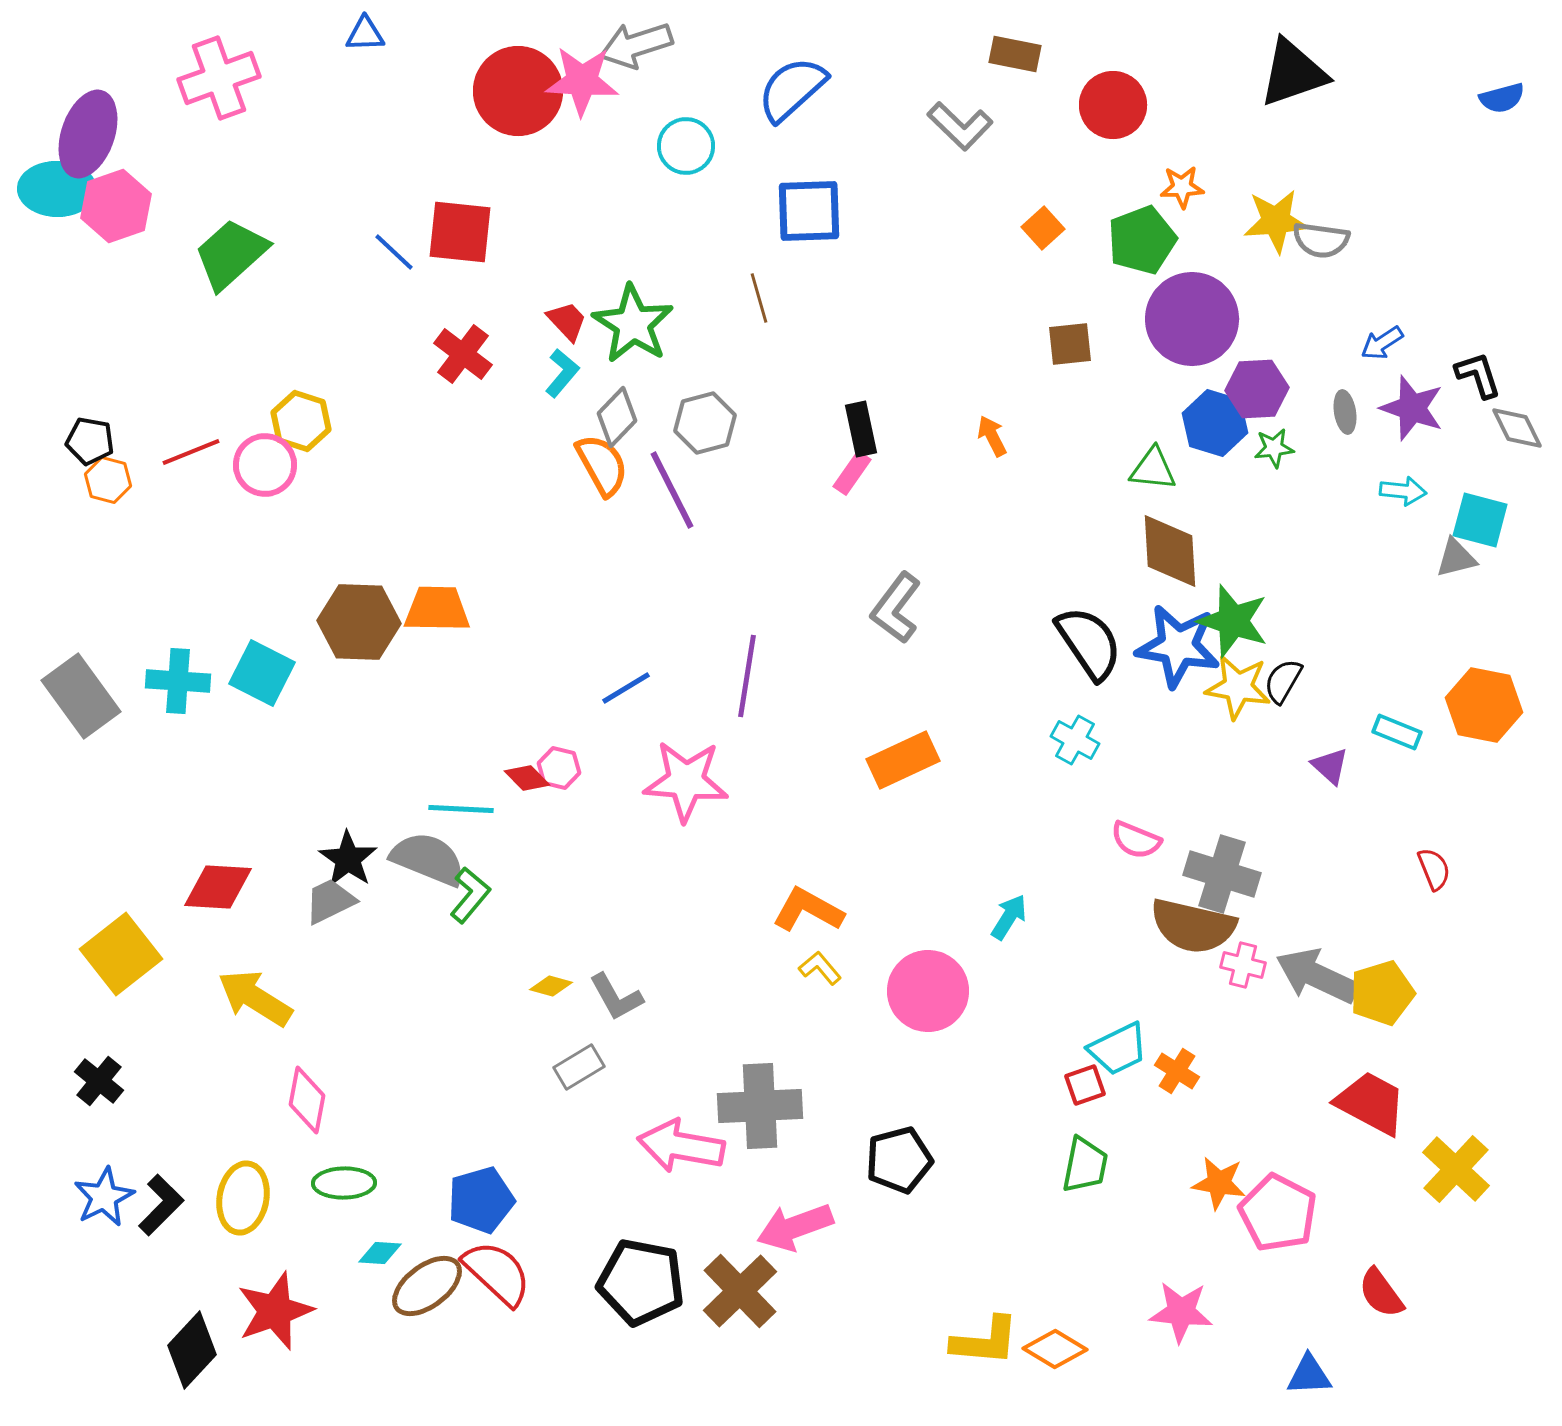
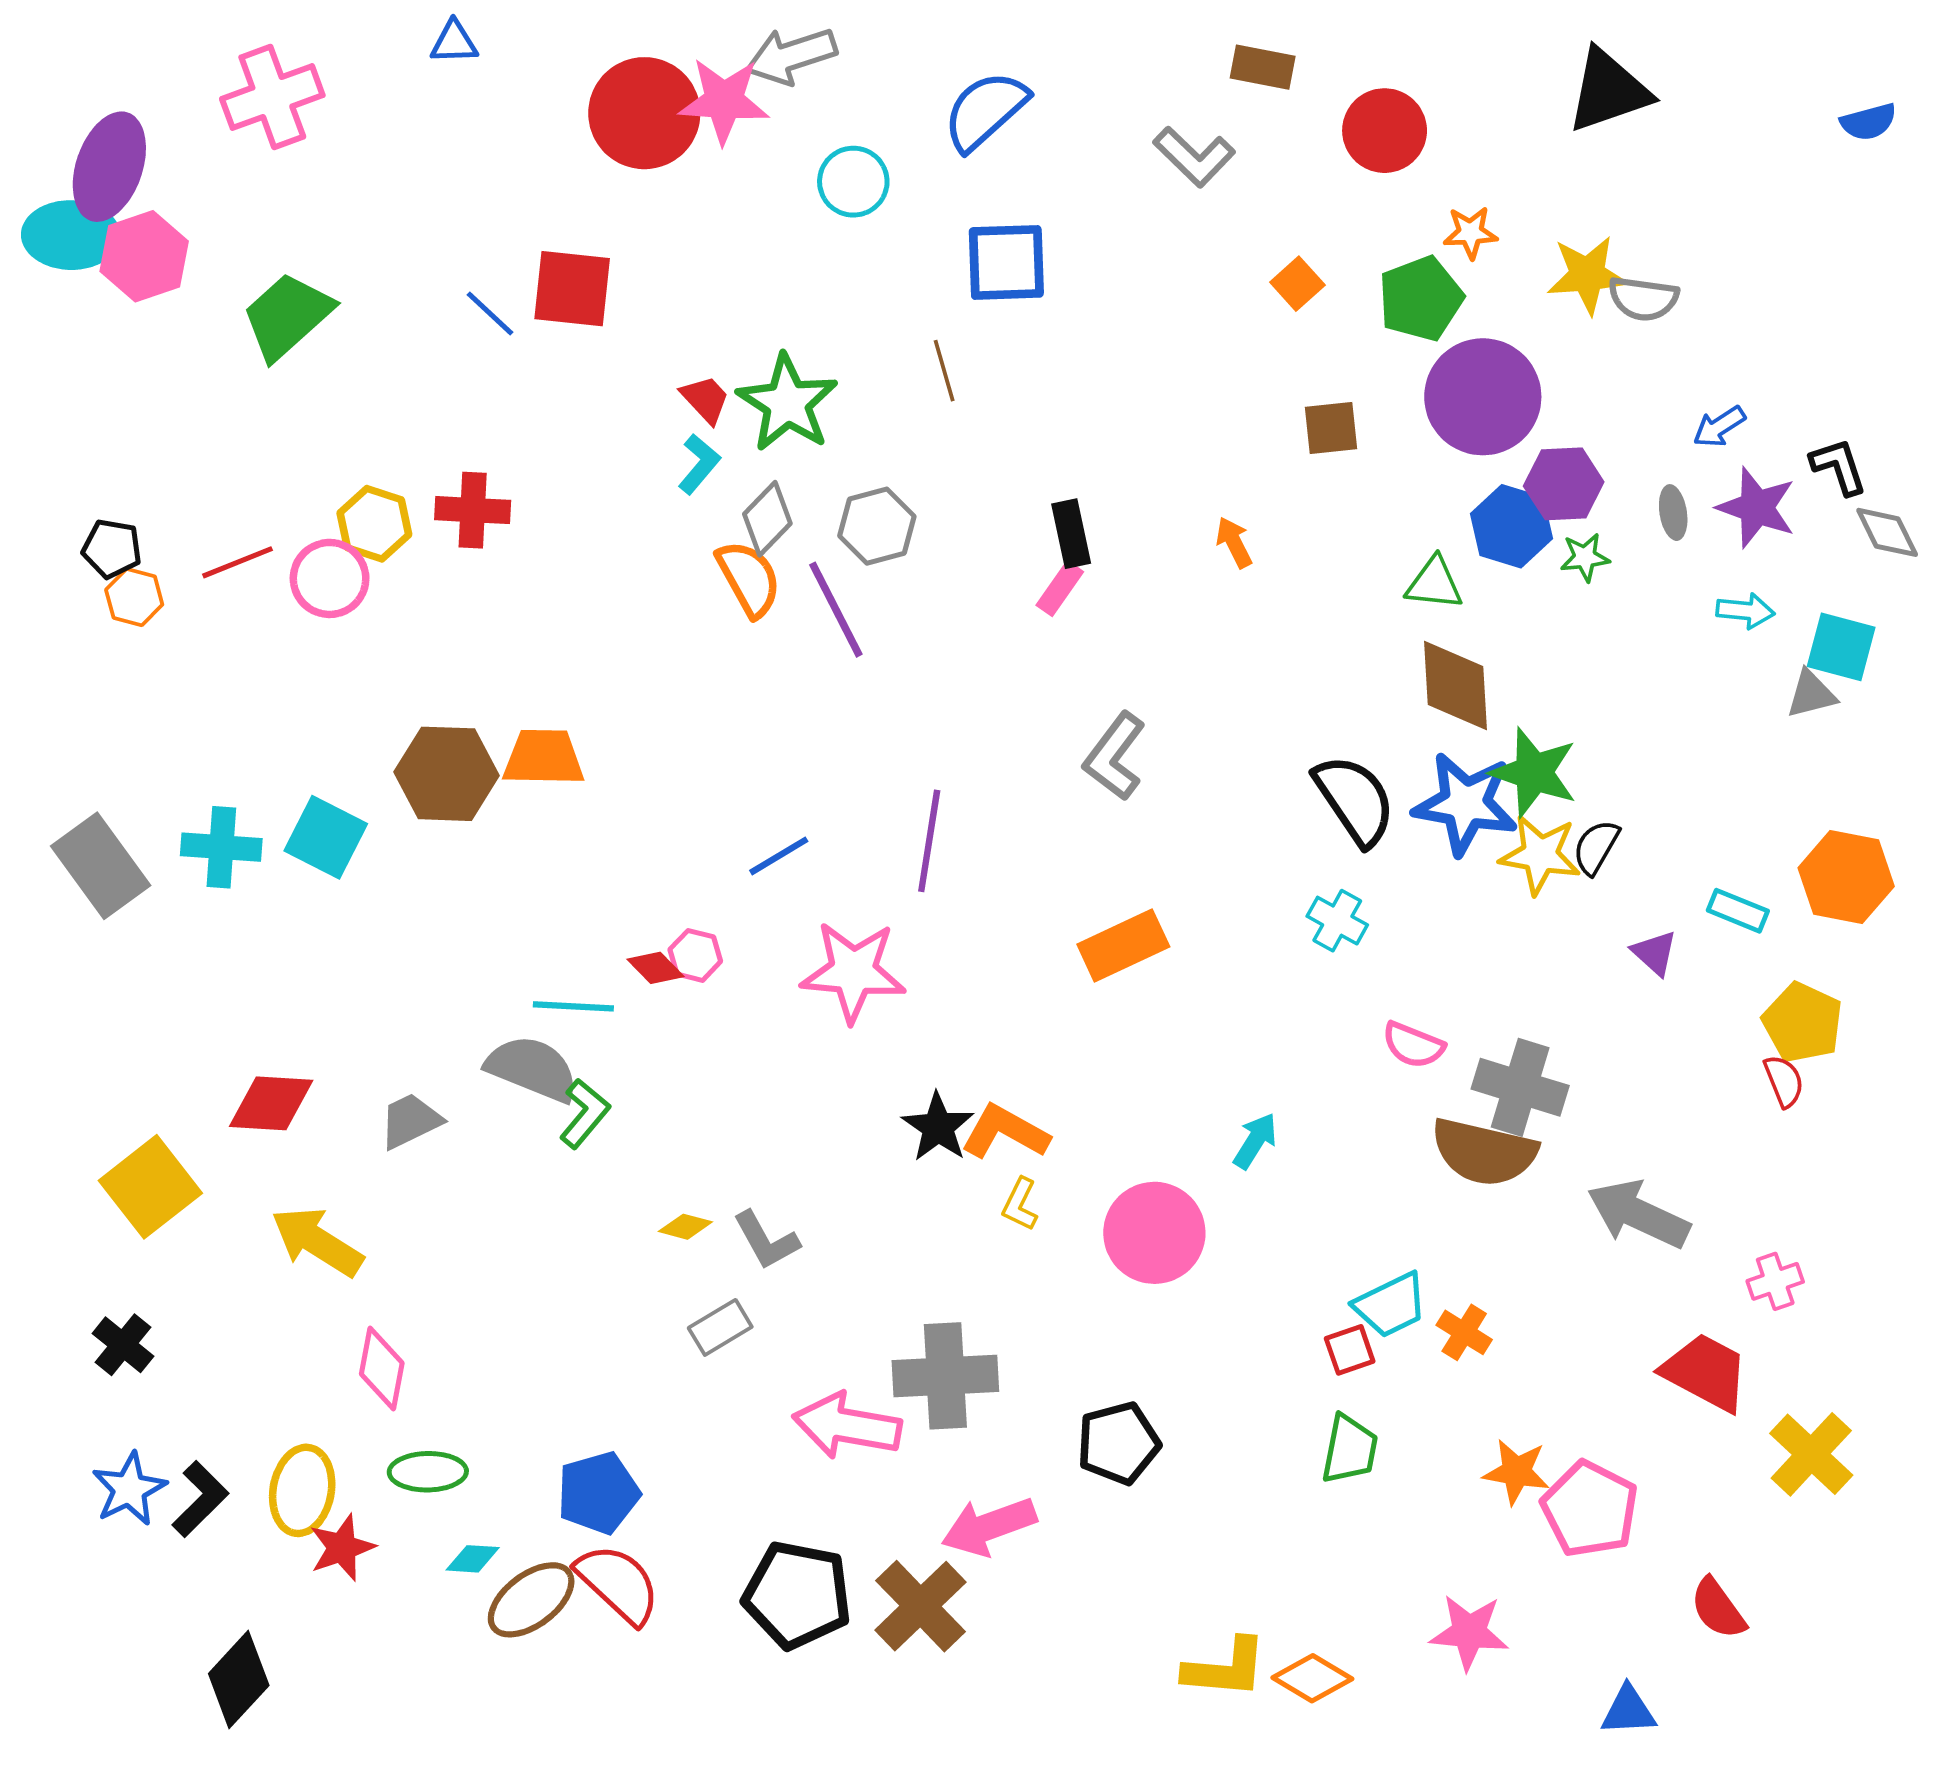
red cross: (463, 354) -> (473, 510), moved, turned -34
black star: (348, 859) -> (938, 1127), moved
pink cross: (1243, 965) -> (1775, 1281), moved, turned -33
yellow L-shape: (820, 968) -> (1020, 1204), turned -114
yellow pentagon: (1382, 993) -> (1803, 1023), moved, turned -30
red star: (275, 1311) -> (342, 1548), moved, size x0.7

